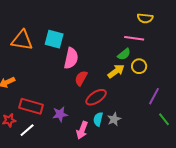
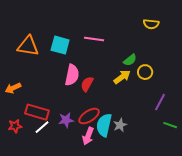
pink line: (134, 38) -> (94, 39), moved
pink semicircle: (71, 58) -> (72, 75), moved
red ellipse: (96, 97) -> (89, 116), moved
cyan semicircle: (98, 119) -> (104, 125), size x1.6
green line: (164, 119) -> (170, 125), turned -32
white line: (27, 130) -> (42, 127), moved

